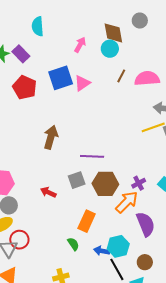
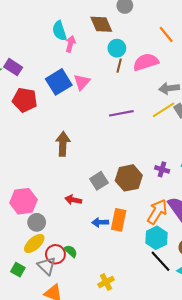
cyan semicircle: (38, 26) -> (59, 31), moved
cyan circle: (110, 49) -> (117, 48), moved
purple line: (92, 156) -> (121, 113), moved
purple cross: (139, 183) -> (162, 169), turned -32
orange arrow: (127, 202) -> (157, 212), moved
green semicircle: (73, 244) -> (71, 251), moved
blue arrow: (102, 251) -> (100, 222), moved

